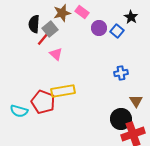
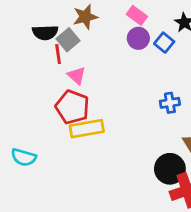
pink rectangle: (82, 12) -> (137, 15), moved
black semicircle: (34, 24) -> (45, 33), turned -96
red line: (43, 39) -> (58, 54), turned -48
red pentagon: (43, 102) -> (72, 107), moved

